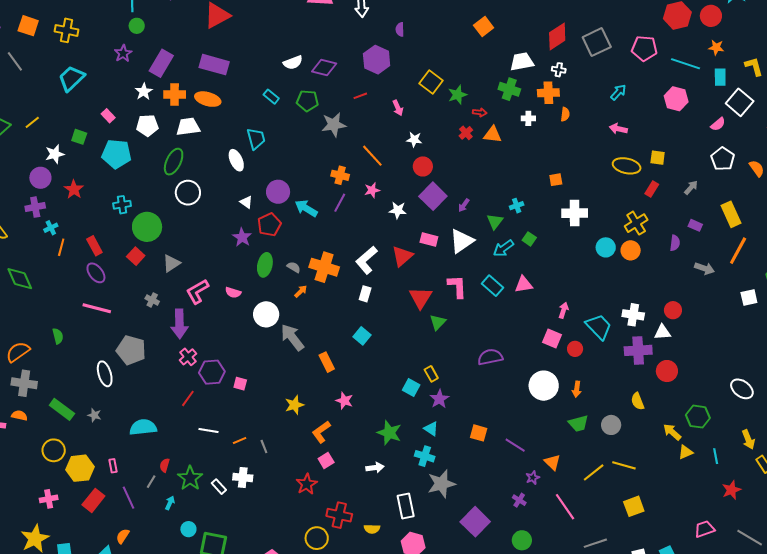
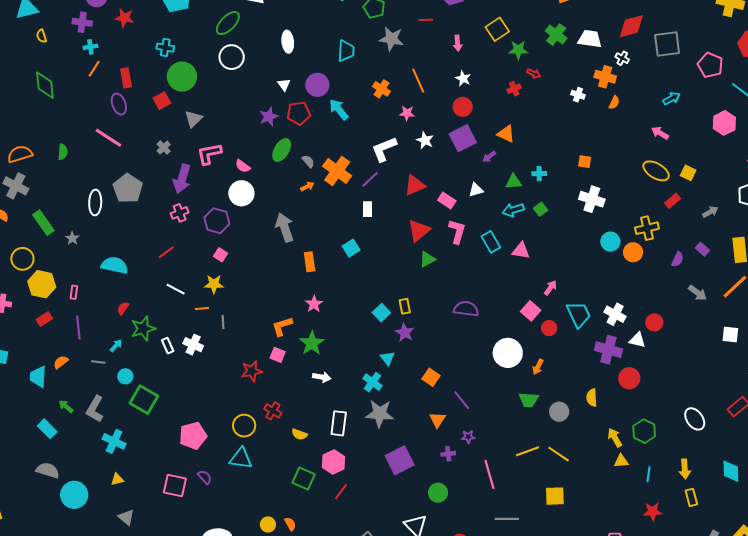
green cross: (509, 89) -> (556, 35), moved
orange triangle: (493, 135) -> (506, 134), moved
cyan trapezoid: (256, 139) -> (346, 51), moved
red star: (74, 189) -> (124, 18), turned 30
purple line: (340, 203) -> (370, 179), moved
green triangle: (495, 221) -> (514, 182), turned 30
pink rectangle: (429, 239) -> (447, 200), moved
white triangle: (462, 241) -> (476, 190), size x0.6
white L-shape: (367, 260) -> (384, 149), moved
gray triangle: (171, 263) -> (193, 119), turned -30
white rectangle: (365, 294) -> (367, 209), turned -35
white circle: (266, 314) -> (241, 193), moved
purple hexagon: (212, 372) -> (217, 221), moved
purple star: (439, 399) -> (405, 333), turned -30
yellow star: (294, 405) -> (214, 284), moved
green star: (389, 433) -> (312, 343), moved
pink square: (326, 461) -> (278, 355), turned 35
orange triangle: (552, 462) -> (437, 420), moved
gray line: (151, 482) -> (98, 362), moved, turned 48
red rectangle: (93, 500) -> (44, 319), size x0.7
purple cross: (519, 500) -> (448, 454), turned 32
red cross: (339, 515) -> (273, 411), size x0.7

